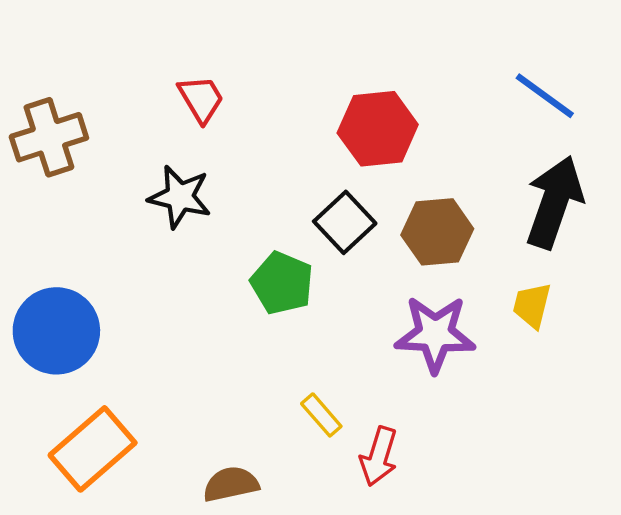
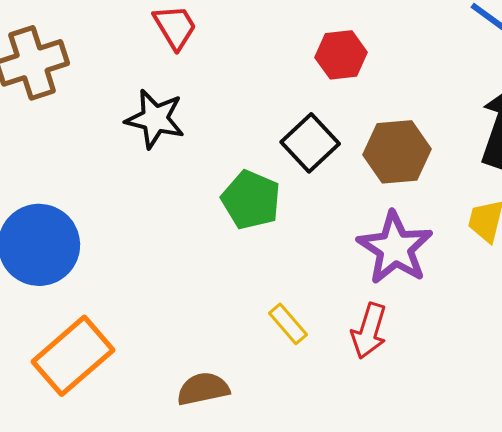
red hexagon: (378, 129) -> (341, 55), size x0.7
purple star: (435, 334) -> (395, 248), turned 30
red arrow: (379, 456) -> (369, 331), moved

